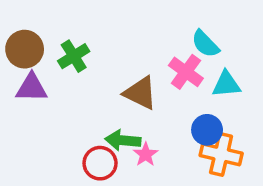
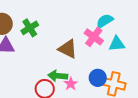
cyan semicircle: (205, 44) -> (105, 21), turned 102
blue circle: (207, 130) -> (98, 78), moved

